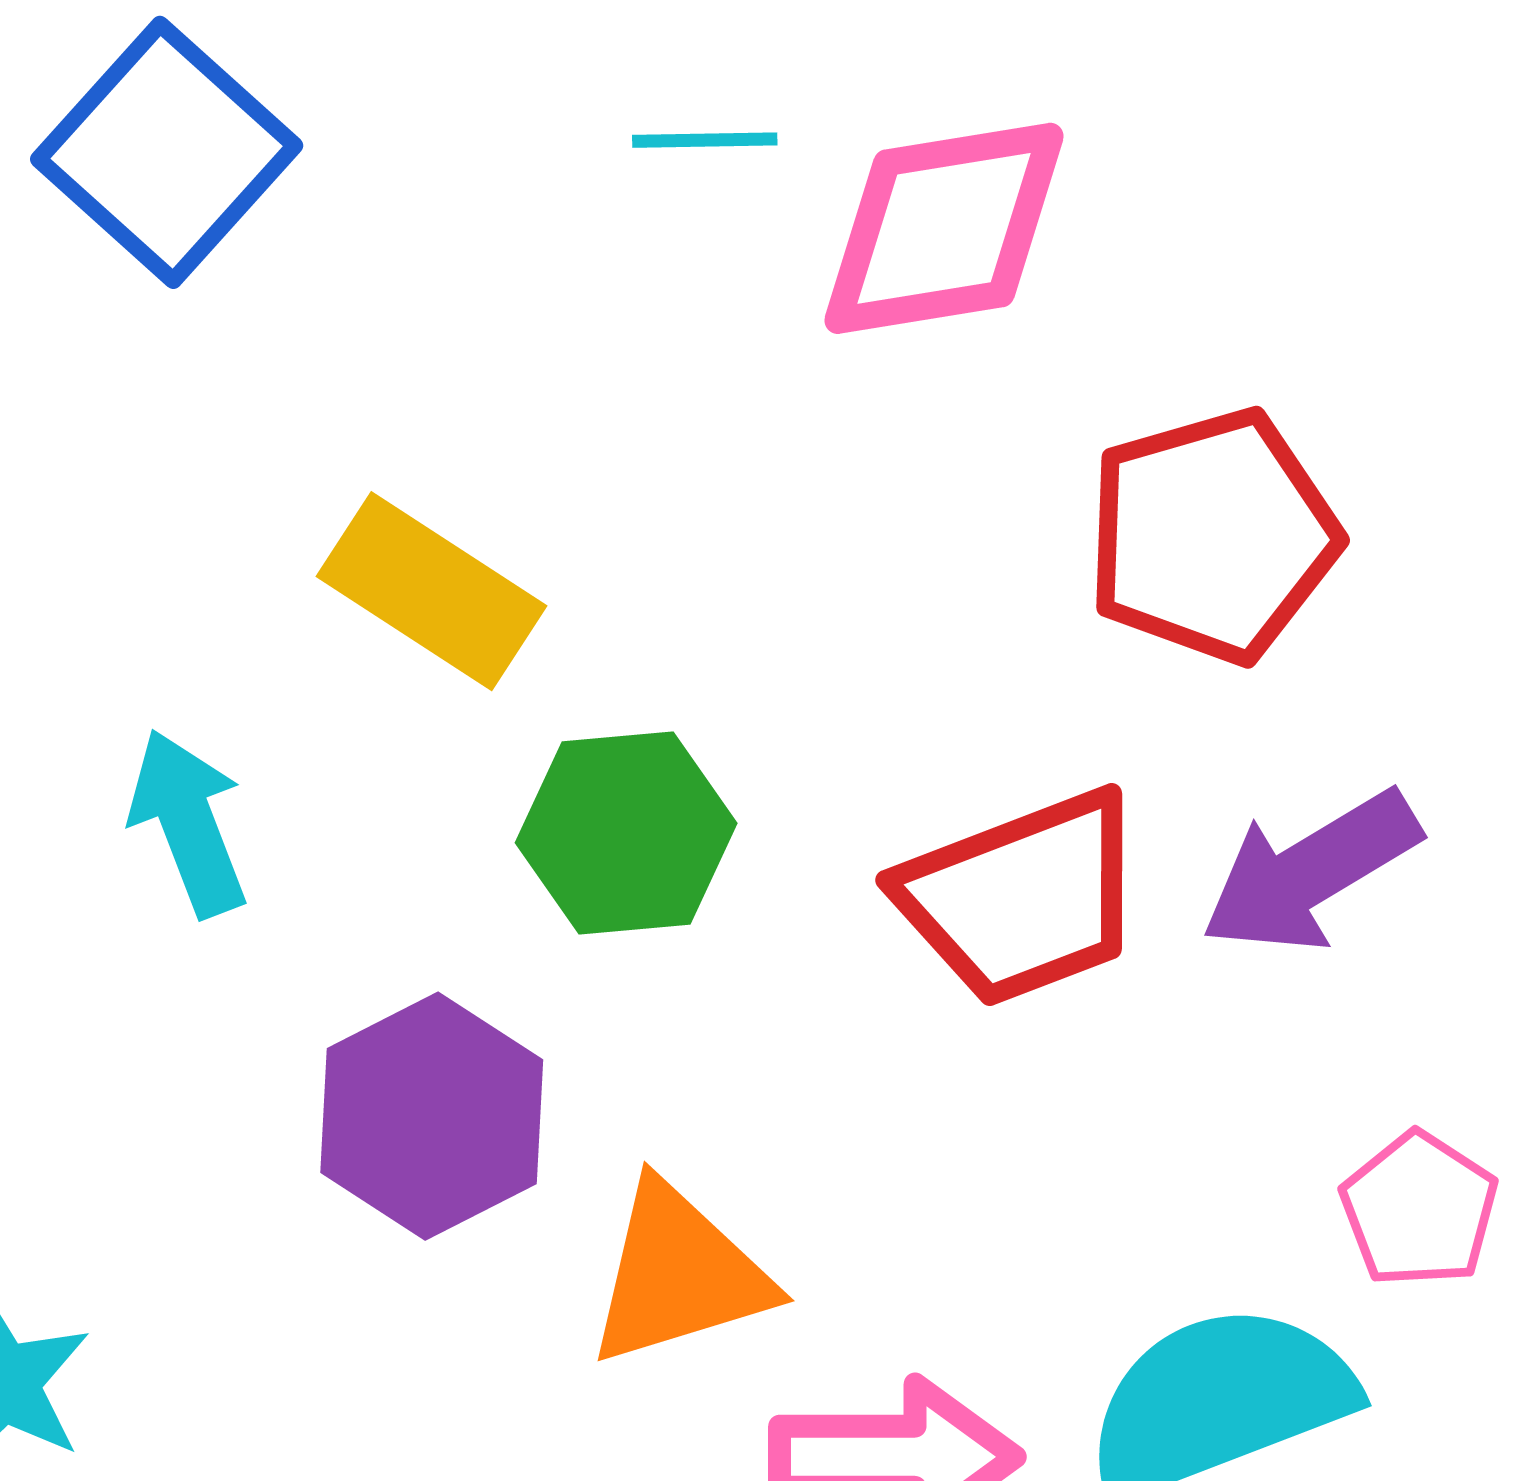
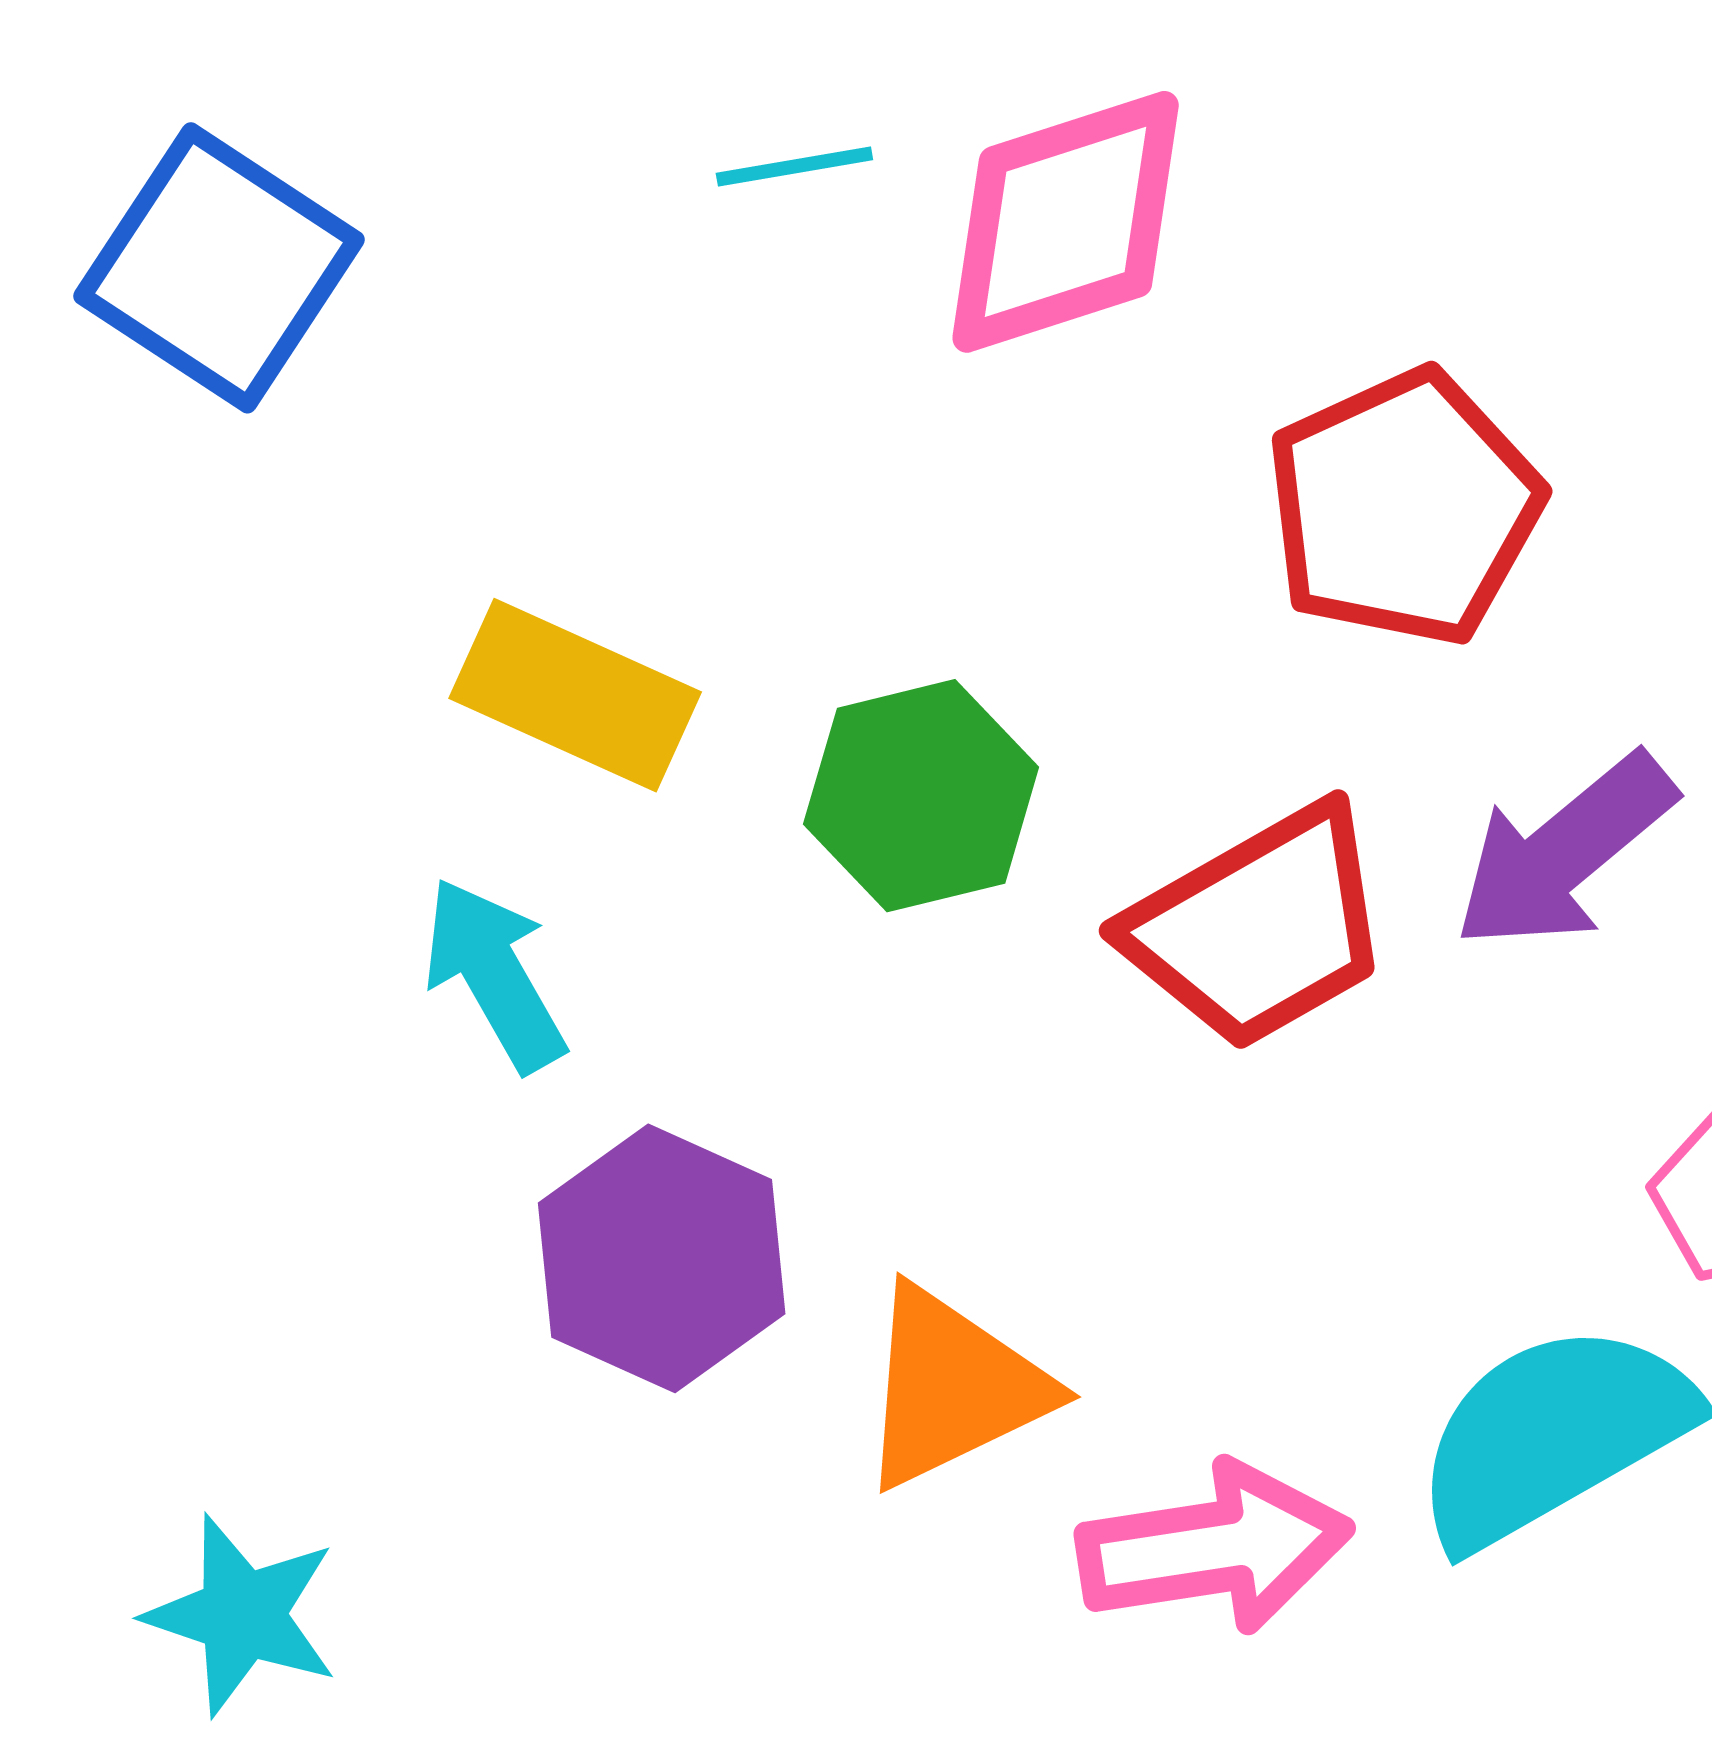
cyan arrow: (188, 823) -> (494, 974), moved
green hexagon: (626, 833) -> (921, 796), moved

